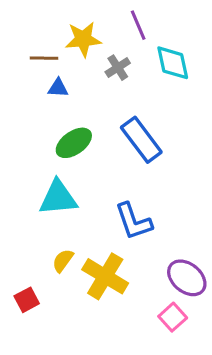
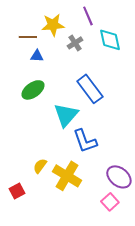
green ellipse: (74, 143) -> (33, 90), moved
cyan triangle: (58, 198) -> (66, 115), moved, turned -44

